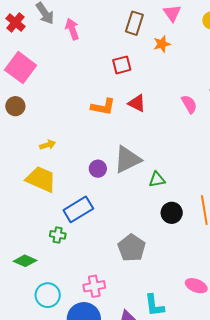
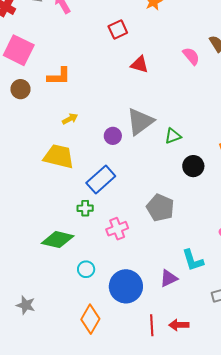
orange L-shape: (103, 107) -> (59, 76), moved
yellow arrow: (48, 145) -> (70, 119), moved
green diamond: (25, 261) -> (58, 240), size x1.4
pink cross: (94, 286) -> (117, 229), moved
cyan circle: (48, 295) -> (86, 269), size x0.7

